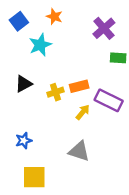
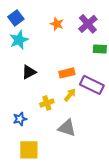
orange star: (54, 17) -> (57, 24), moved
cyan star: (40, 45) -> (19, 40), moved
black triangle: (24, 84) -> (29, 72), moved
yellow cross: (56, 92) -> (47, 103), moved

